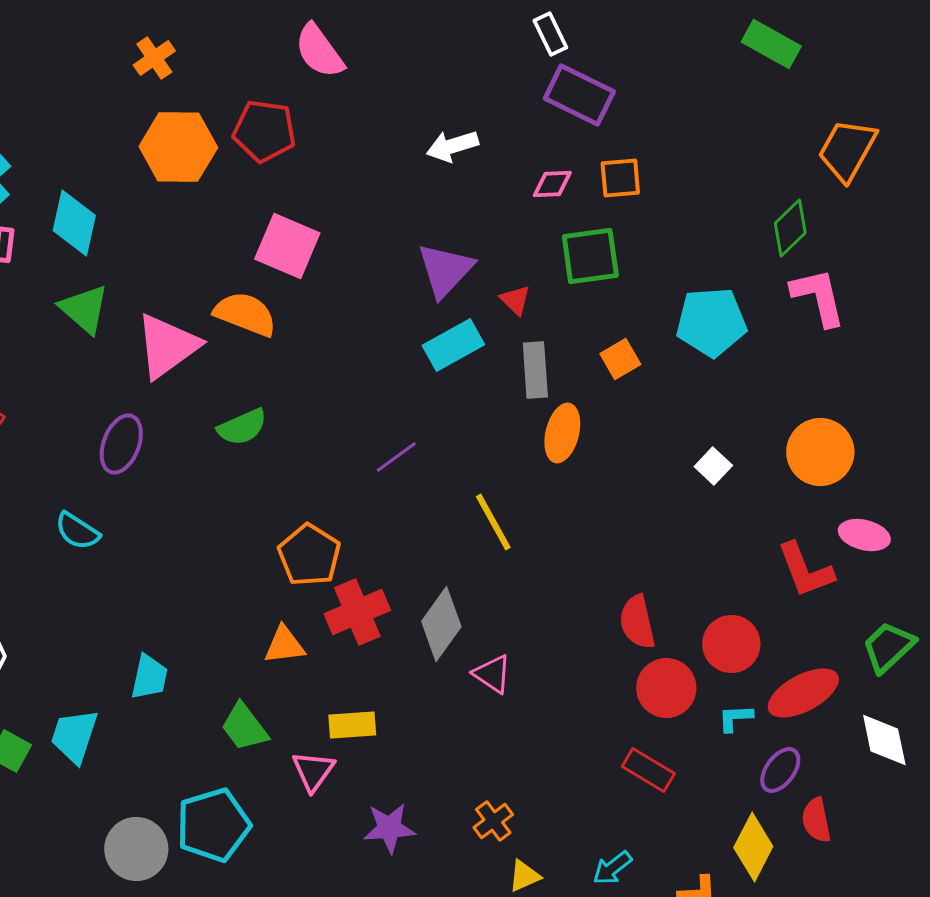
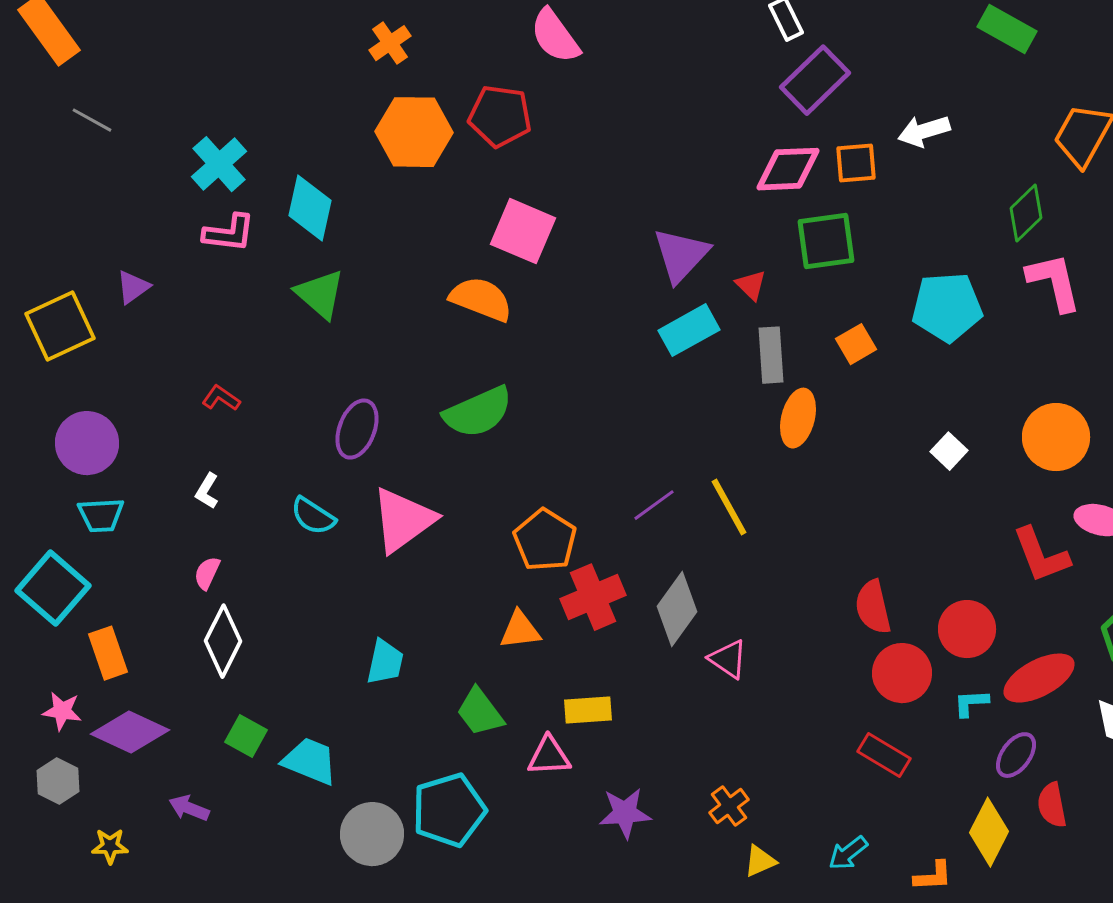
purple rectangle: (579, 95) -> (815, 80), turned -70
white arrow: (452, 146) -> (924, 131), moved
pink diamond: (552, 184) -> (788, 169), size x1.6
pink triangle: (167, 346) -> (403, 520), moved
green semicircle: (242, 427) -> (478, 412), size x1.4
purple line: (396, 457) -> (654, 505), moved
cyan trapezoid: (74, 736) -> (310, 761), moved, turned 94
pink triangle: (313, 771) -> (549, 756), turned 51

